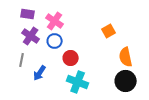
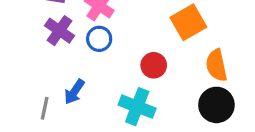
orange square: (109, 31) -> (188, 22), size x1.5
red circle: (71, 58) -> (154, 65), moved
gray line: (22, 60) -> (45, 108), moved

